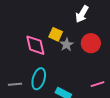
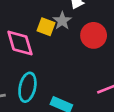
gray star: (67, 45) -> (62, 21), moved

